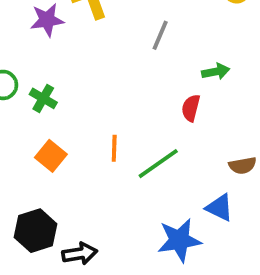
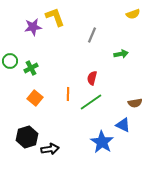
green cross: (43, 98) -> (31, 68), turned 32
red semicircle: (191, 108) -> (92, 78), moved
blue star: (179, 240) -> (102, 142), turned -30

